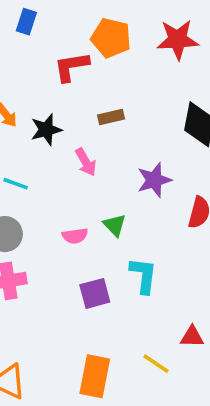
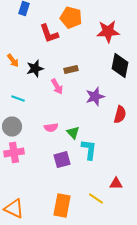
red star: (178, 40) -> (108, 32), moved
red L-shape: (71, 67) -> (49, 34), turned -100
brown rectangle: (111, 117) -> (71, 70), moved
green triangle: (115, 225) -> (73, 133), moved

